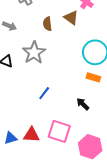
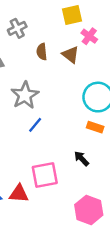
brown semicircle: (47, 24) -> (42, 52), moved
blue line: (44, 93) -> (35, 125), moved
pink square: (59, 131) -> (45, 175), moved, turned -30

